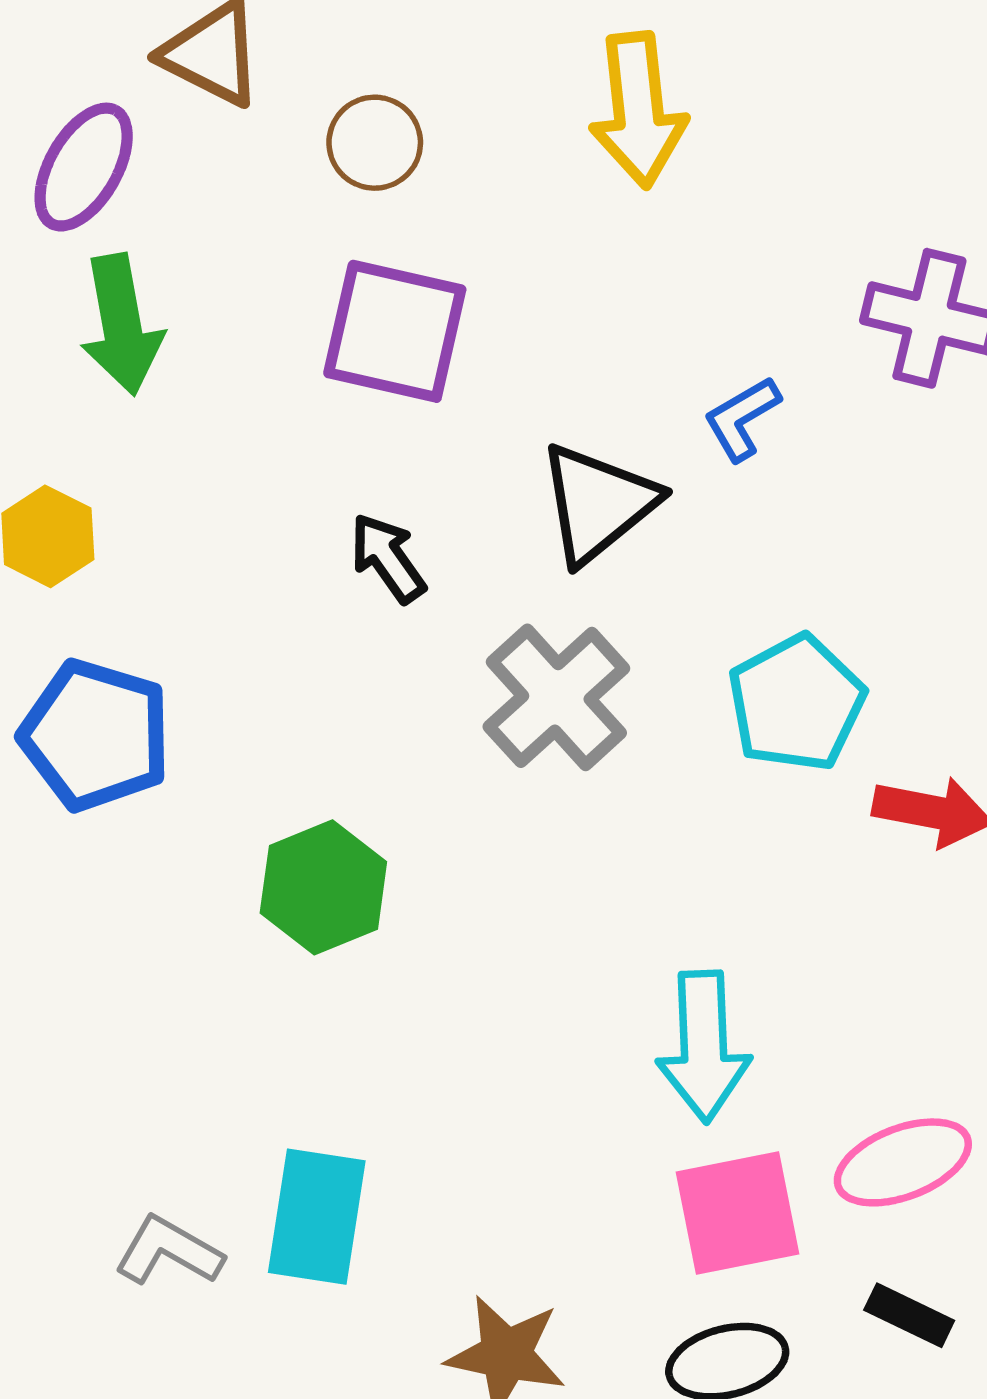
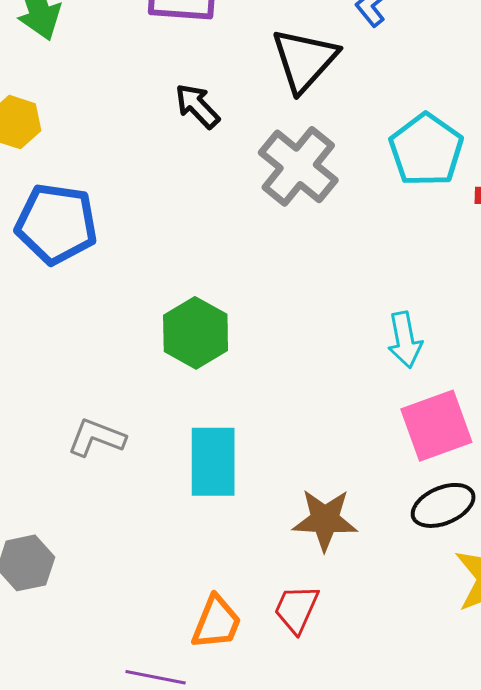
green hexagon: (323, 887) -> (196, 333), moved
cyan arrow: (704, 1046) -> (405, 340), size x0.7
gray L-shape: (169, 1251) -> (96, 438), moved

